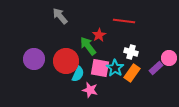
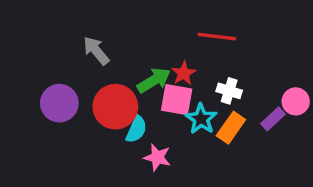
gray arrow: (60, 16) -> (96, 51), moved
red star: (99, 35) -> (184, 73), moved
green arrow: (88, 46) -> (154, 80), turned 96
pink square: (100, 68) -> (177, 100), moved

